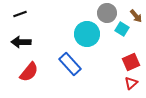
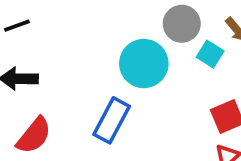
blue rectangle: (70, 64) -> (112, 120), turned 70

